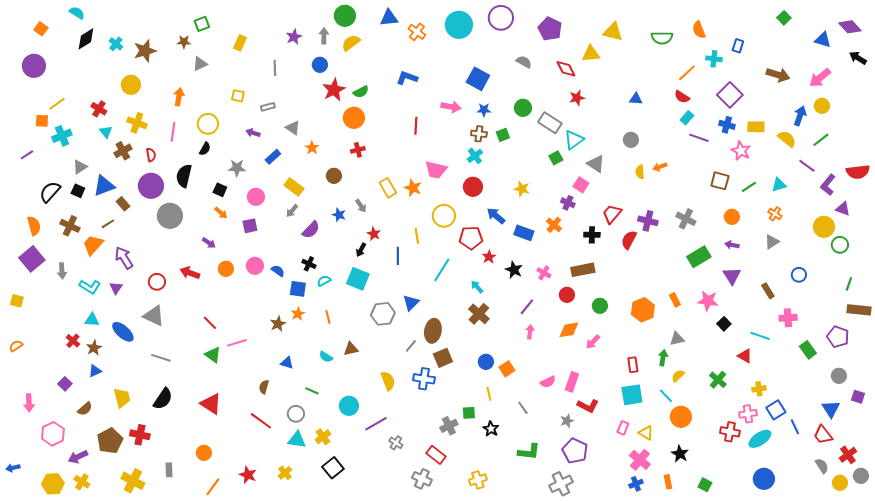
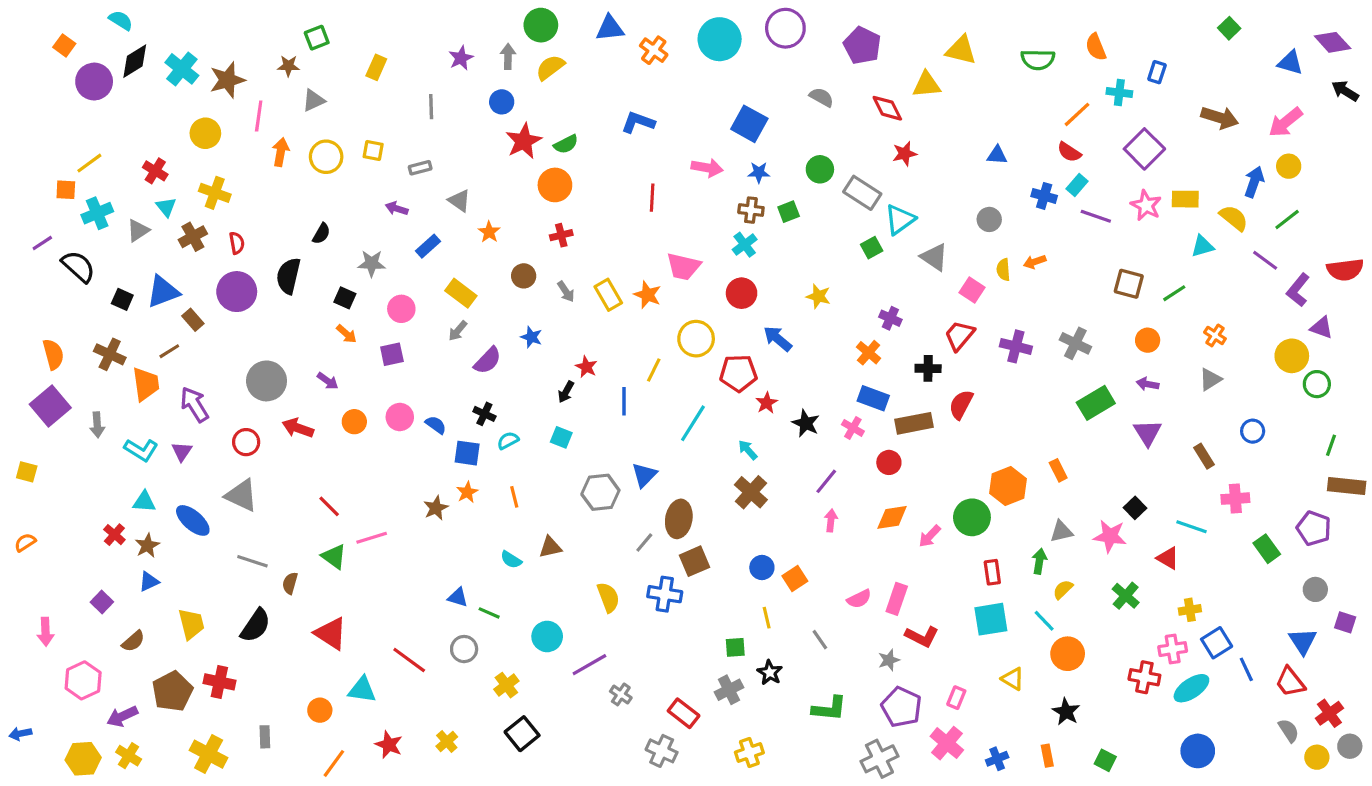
cyan cross: (116, 44) -> (182, 69), size x1.5
purple circle: (34, 66) -> (94, 82), moved
yellow circle: (208, 124) -> (326, 157), moved
blue cross: (727, 125) -> (1044, 196), moved
pink line: (173, 132) -> (259, 116), moved
pink star: (741, 151) -> (1146, 205), moved
gray triangle: (80, 167) -> (138, 230), moved
pink square: (581, 185) -> (972, 290), moved
cyan triangle: (779, 185) -> (1202, 246), moved
black semicircle: (50, 192) -> (78, 267), moved, turned 90
gray arrow: (361, 206) -> (566, 292), moved
gray circle: (170, 216) -> (267, 381), moved
blue rectangle: (524, 233) -> (873, 398), moved
yellow line: (417, 236) -> (654, 370), turned 35
red semicircle: (629, 240) -> (961, 404), moved
orange trapezoid: (93, 245) -> (146, 384), turned 130
cyan square: (358, 279) -> (561, 437), size x0.6
pink star: (708, 301) -> (1110, 536), moved
green circle: (600, 306) -> (972, 517), moved, size x1.5
blue triangle: (287, 363) -> (458, 597), moved
brown semicircle: (264, 387) -> (290, 583), moved
gray cross: (449, 426) -> (729, 690), moved
pink rectangle: (623, 428) -> (956, 698), moved
cyan triangle: (297, 440) -> (362, 690), moved
pink cross: (640, 460) -> (947, 743), moved

